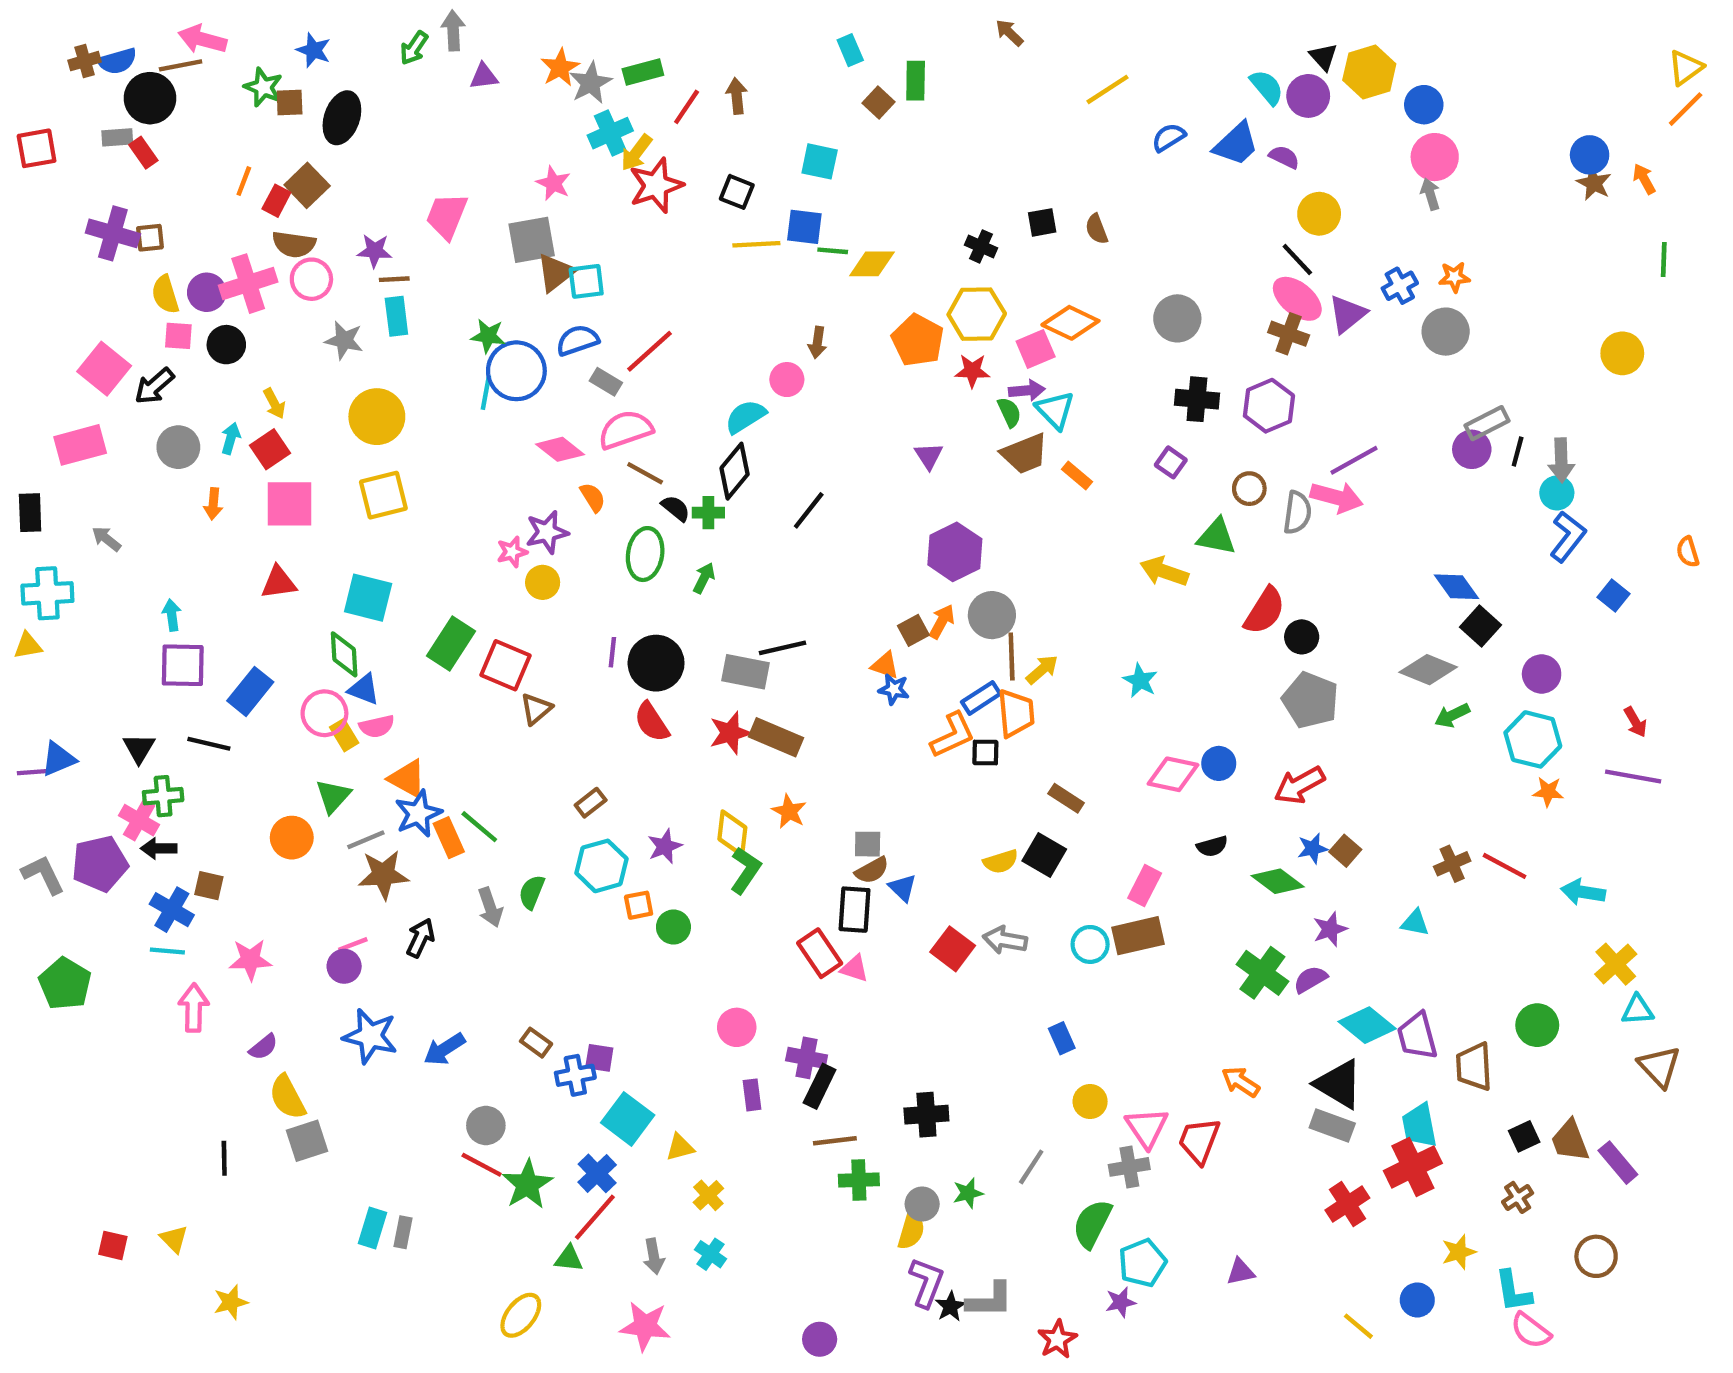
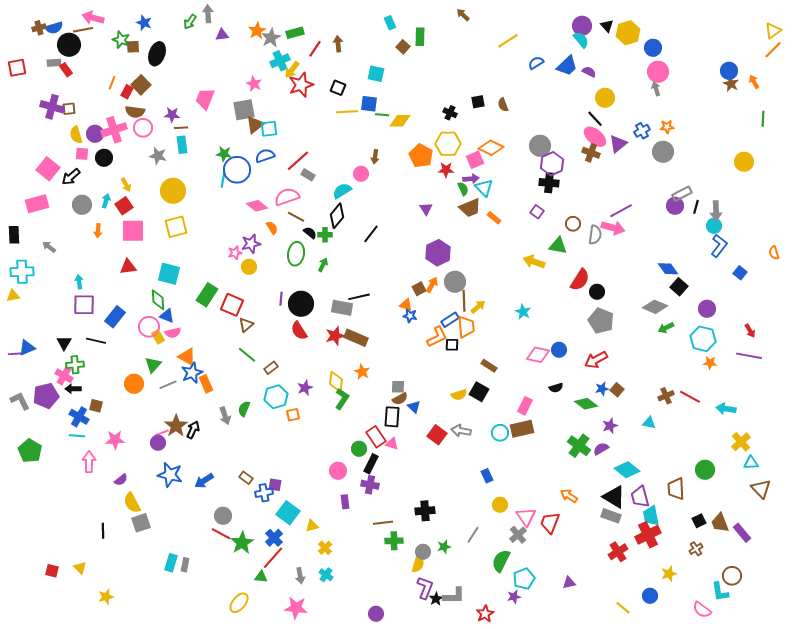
purple circle: (1308, 96) -> (582, 26), moved
gray rectangle: (606, 382) -> (308, 175), moved
purple hexagon: (1269, 406) -> (552, 164), moved
green line: (479, 827) -> (247, 355), moved
brown star: (383, 875) -> (176, 426), moved, turned -30
green circle: (673, 927) -> (359, 449), moved
purple trapezoid: (1417, 1036) -> (640, 497), moved
black rectangle: (820, 1086) -> (371, 464), moved
gray cross: (1129, 1167) -> (518, 535), turned -30
cyan L-shape: (1513, 1291) -> (720, 592), moved

